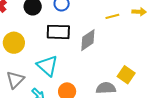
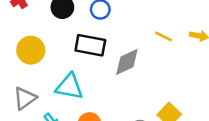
yellow line: (112, 16) -> (163, 36), turned 32
cyan triangle: (47, 66) -> (69, 87), turned -40

